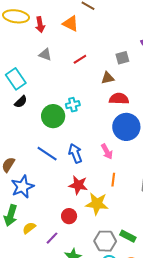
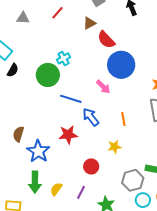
red semicircle: (119, 99) -> (106, 40), turned -120
pink arrow: (107, 152) -> (103, 87), moved
blue arrow: (75, 153) -> (91, 117), moved
blue line: (47, 154) -> (71, 99), moved
red star: (78, 185) -> (68, 135), moved
yellow star: (97, 204) -> (114, 147), size x0.6

